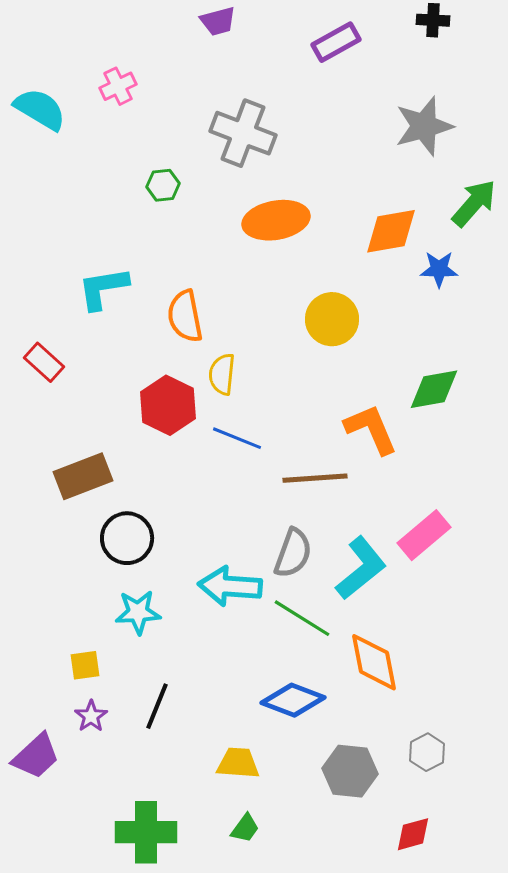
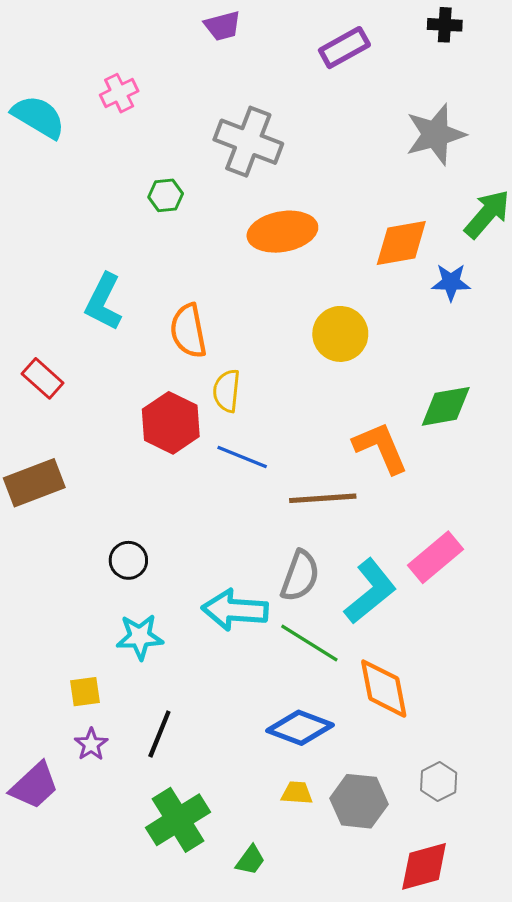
cyan L-shape: (103, 288) -> (104, 302), turned -54
brown rectangle: (83, 476) -> (34, 483), moved
black circle: (127, 538) -> (128, 560), size x0.7
yellow trapezoid: (238, 763) -> (297, 793), moved, size x0.7
green cross: (146, 832) -> (178, 820), moved, turned -32
red diamond: (413, 834) -> (424, 866), size x1.4

